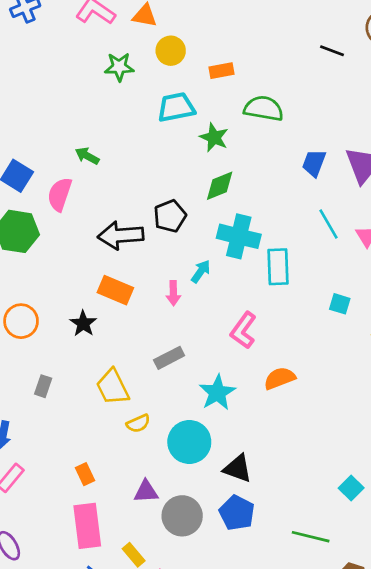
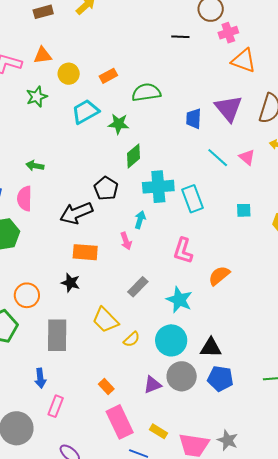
gray rectangle: (43, 386) -> (57, 335), size x2.0
gray circle: (182, 516) -> (182, 376), moved

